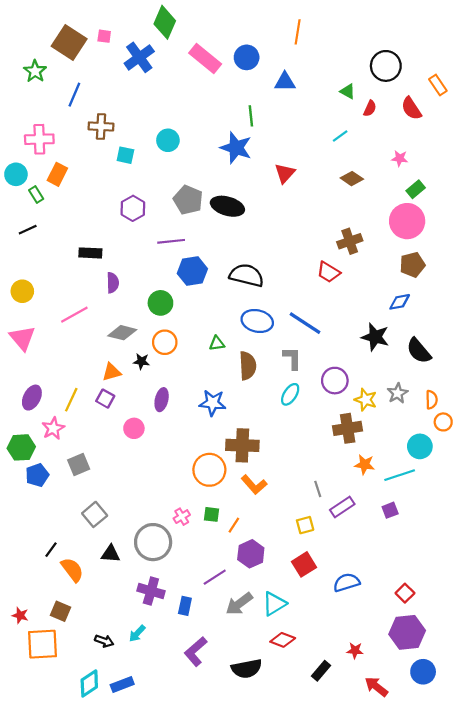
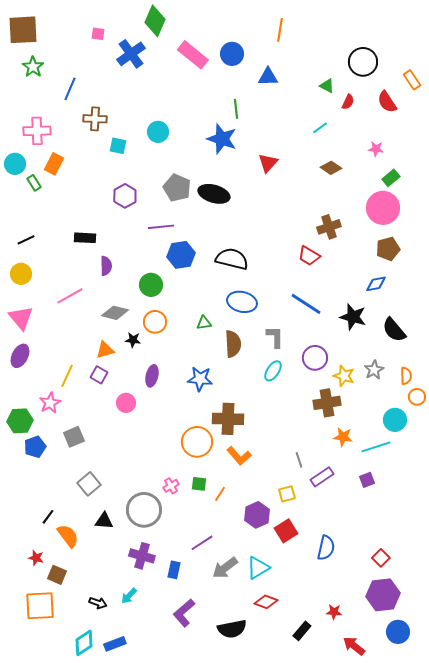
brown square: (69, 43) -> (23, 30), moved, turned -36
black line: (28, 230) -> (26, 240), moved
blue line: (305, 323) -> (306, 304), moved
purple ellipse: (32, 398) -> (20, 356), moved
purple hexagon: (251, 554) -> (257, 515), moved
blue semicircle: (347, 582) -> (326, 548), turned 120
red star: (20, 615) -> (36, 558), moved

